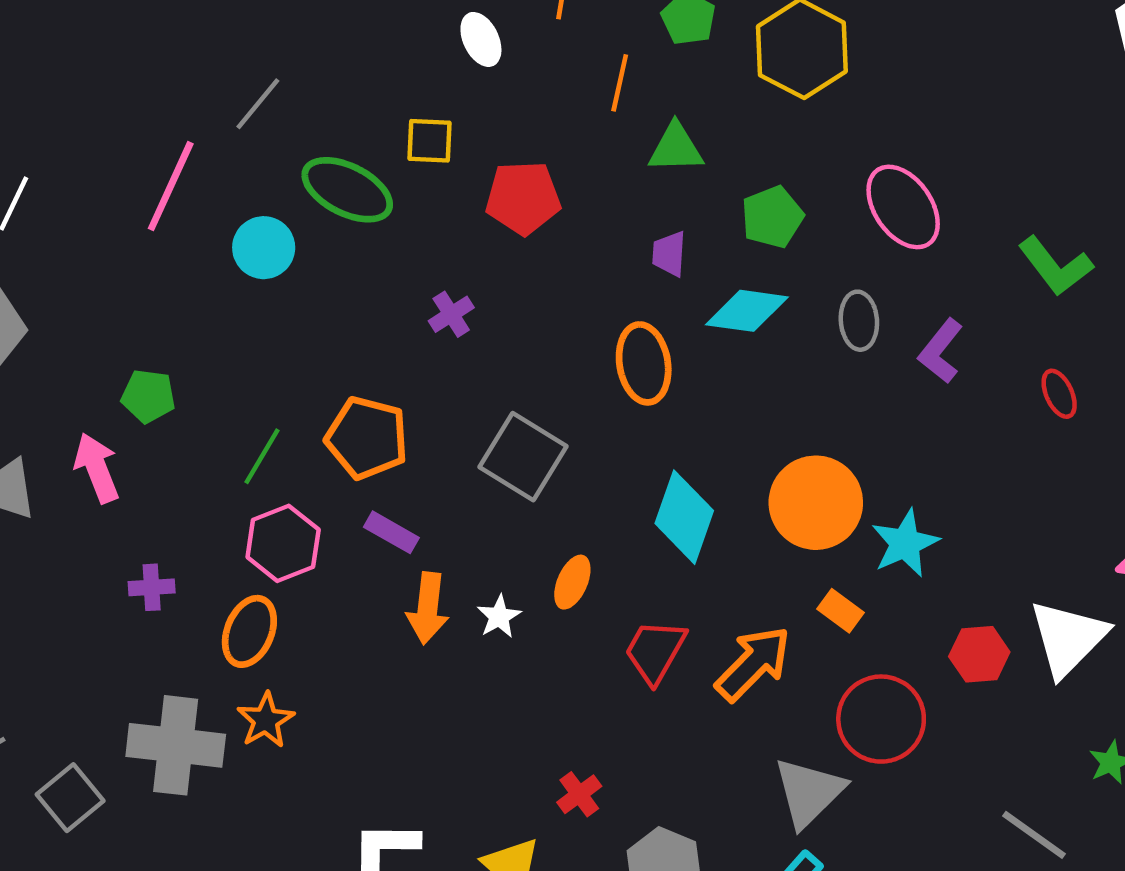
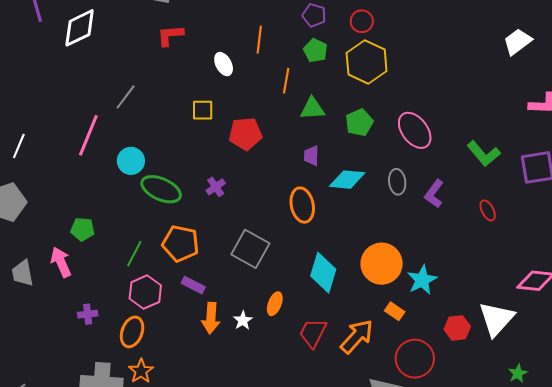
green ellipse: (347, 190) -> (161, 189), moved
green pentagon: (772, 217) -> (359, 123), moved

